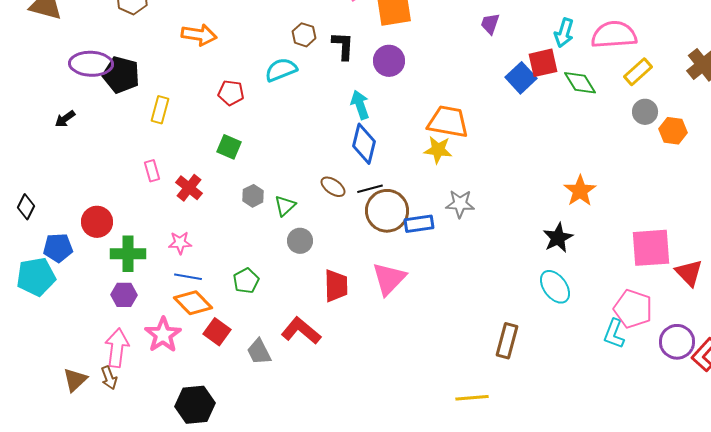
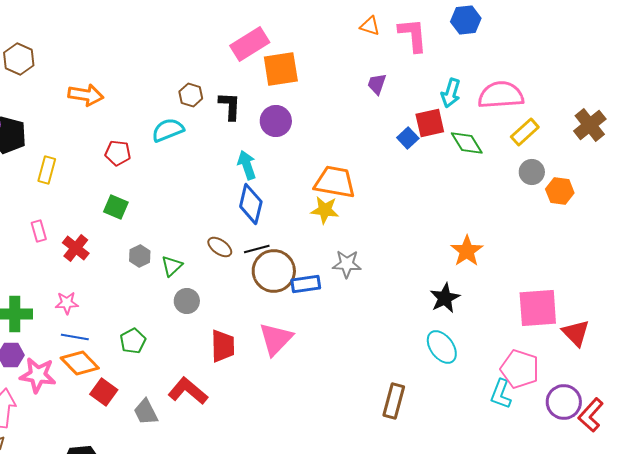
blue square: (521, 78) -> (408, 138), size x0.7
pink star: (163, 335) -> (38, 375), moved, turned -30

